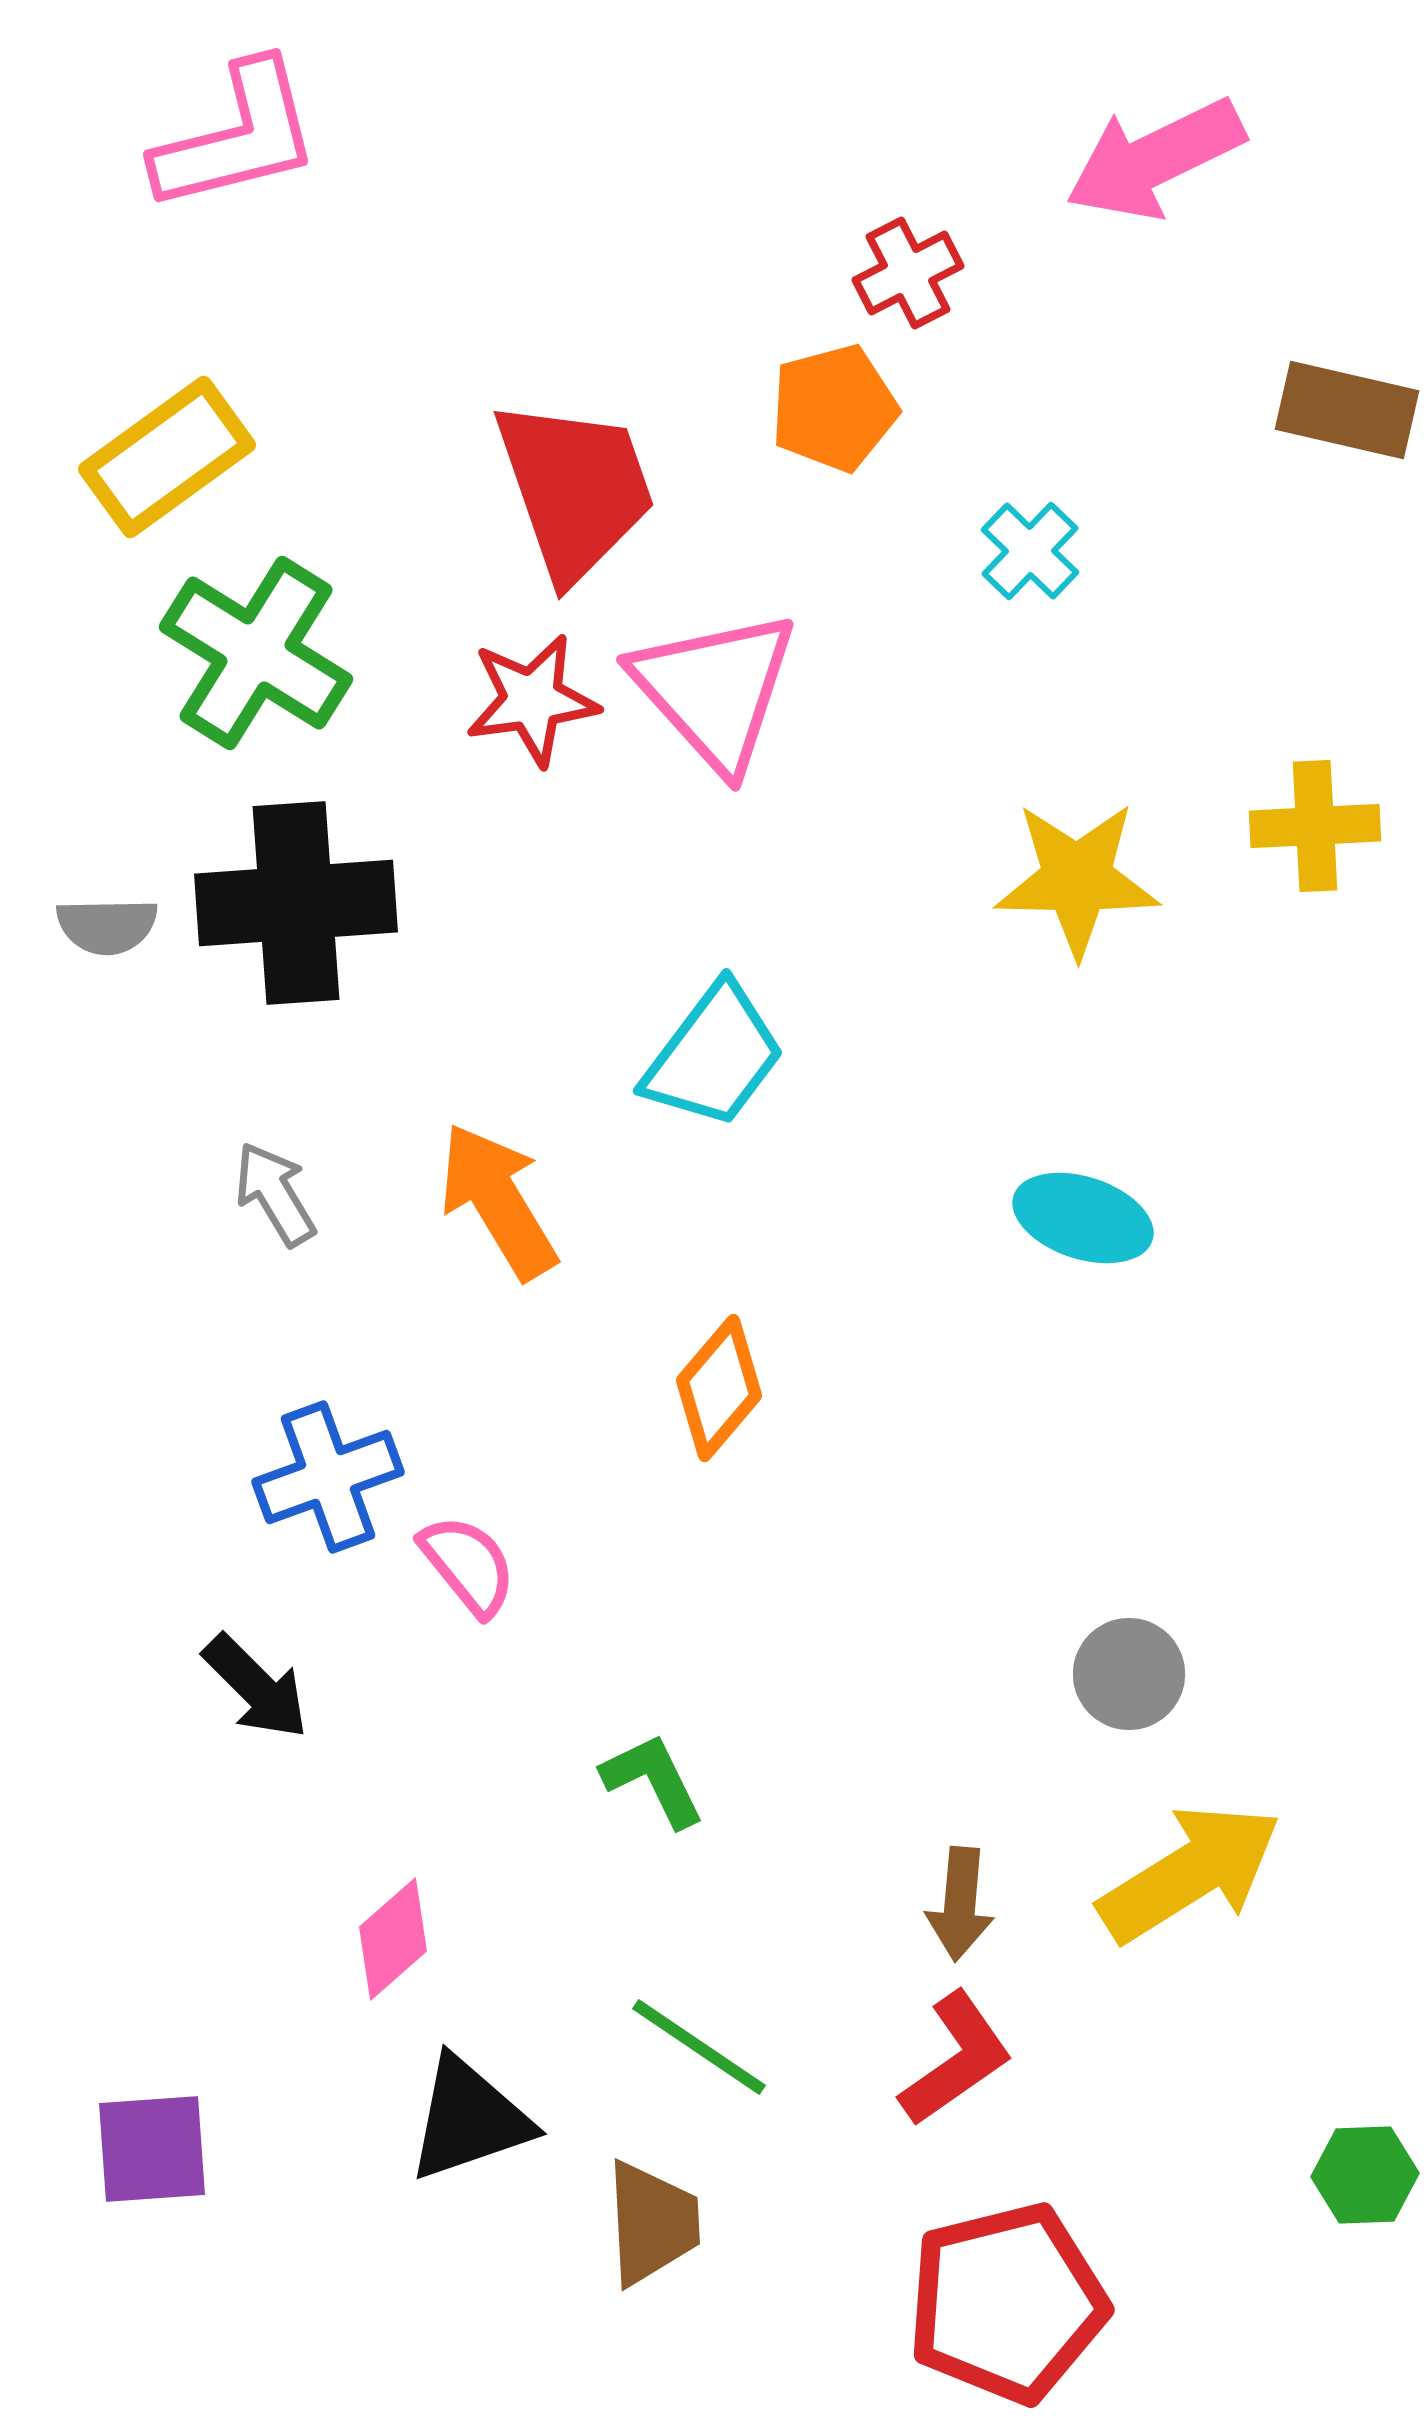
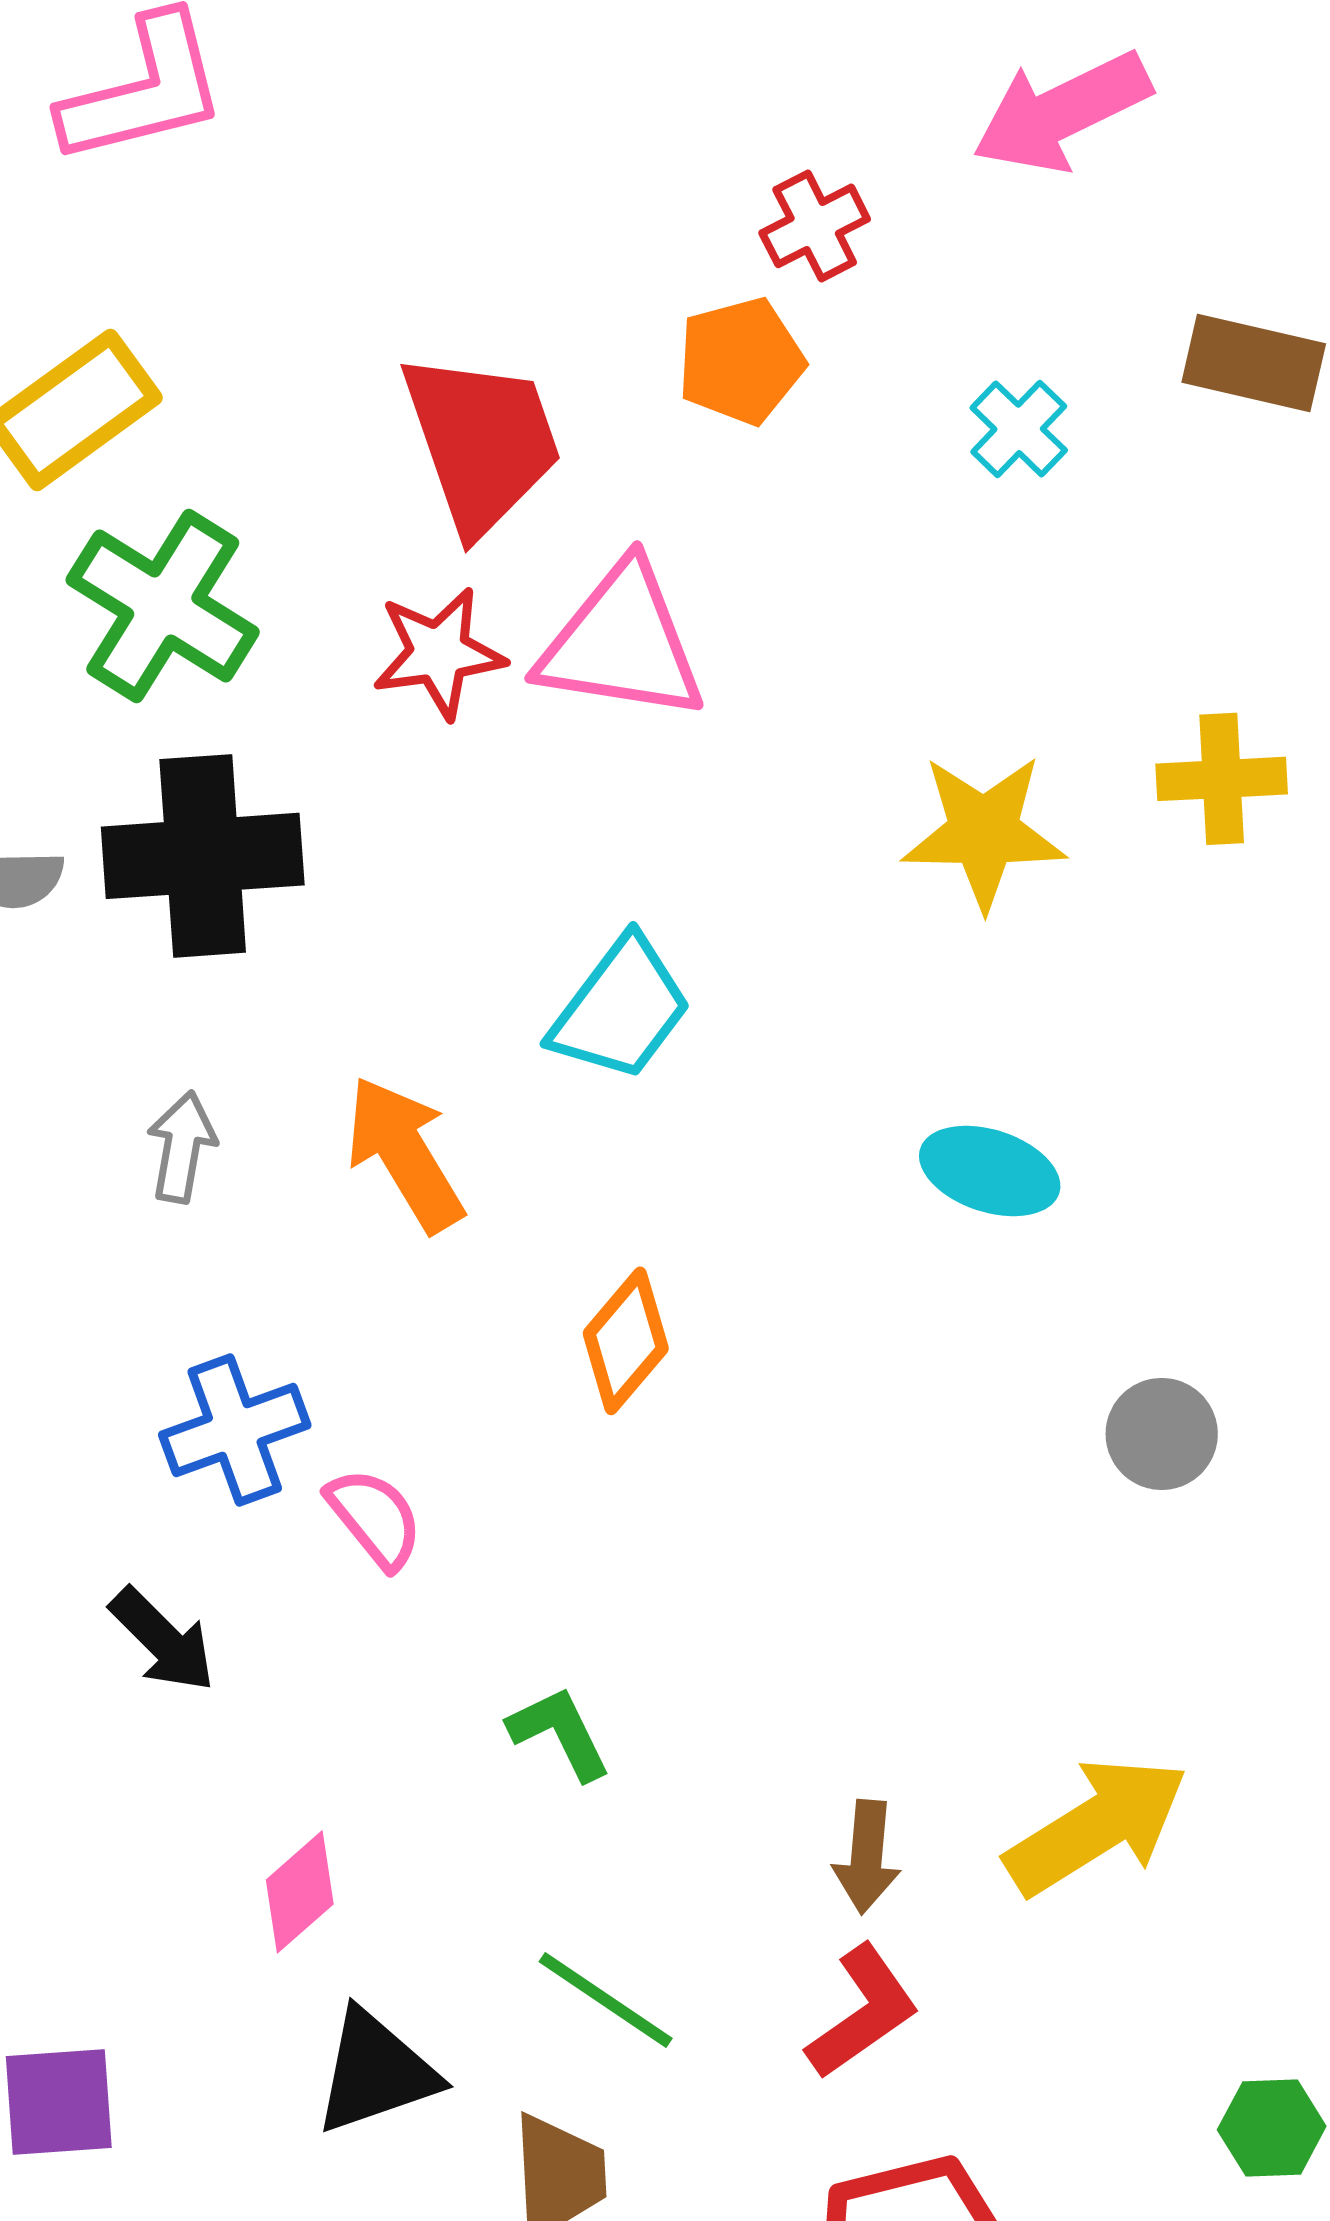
cyan cross: (1030, 551) -> (1019, 429), moved
pink triangle: (715, 690) -> (622, 643), turned -39
gray arrow: (275, 1194) -> (182, 1147), turned 41
gray circle: (1129, 1674) -> (1162, 1434), moved

